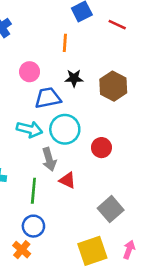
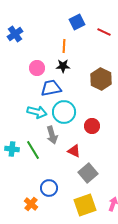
black star: (74, 78) -> (63, 66), moved
red triangle: (67, 180) -> (74, 151), moved
green line: (33, 191) -> (33, 150), moved, turned -36
gray square: (111, 209) -> (88, 173), moved
blue circle: (33, 226) -> (49, 188), moved

